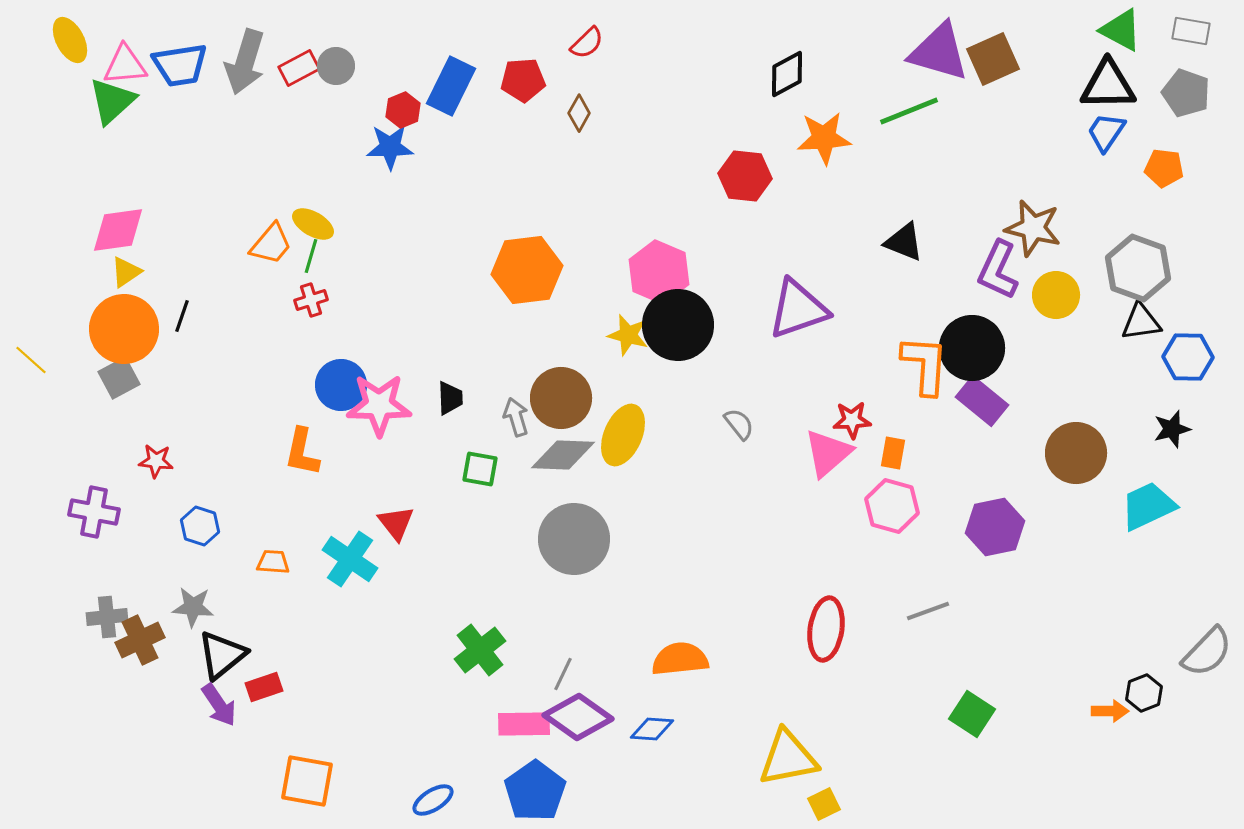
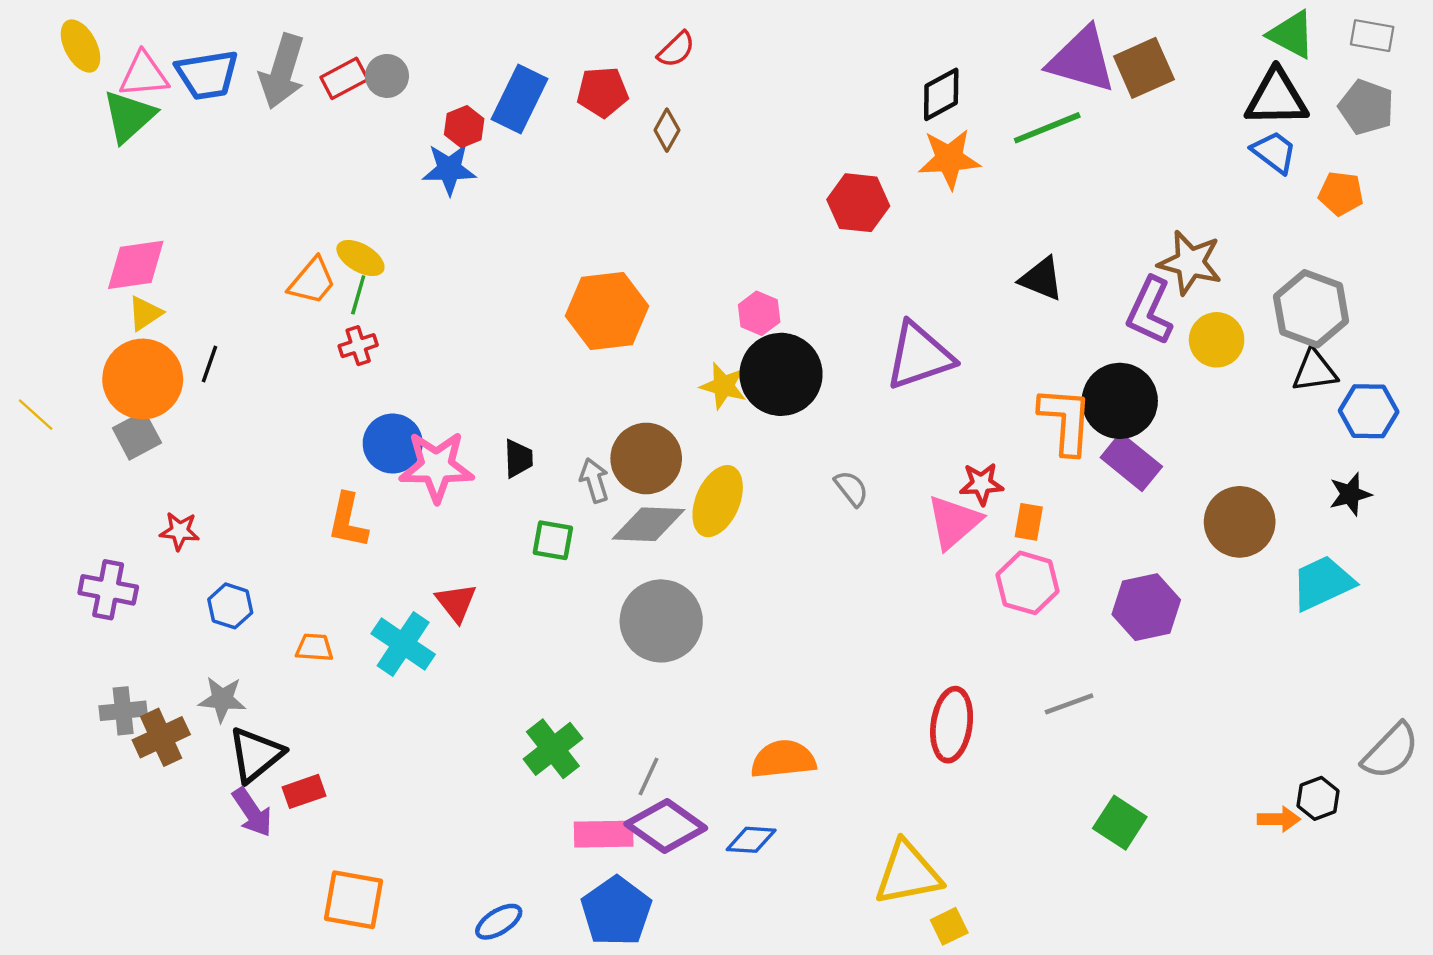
black diamond: (787, 74) -> (941, 94), moved
blue trapezoid: (1106, 132) -> (1274, 152), turned 93
pink hexagon: (659, 272) -> (759, 313), size x0.6

